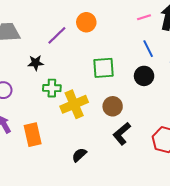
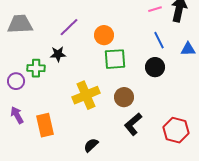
orange circle: (86, 22) -> (104, 35), moved
black star: (36, 63) -> (58, 54), moved
green cross: (52, 88) -> (36, 68), moved

